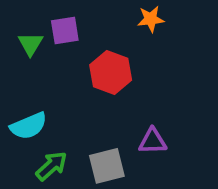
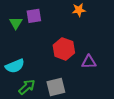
red hexagon: (111, 72) -> (64, 49), moved
purple triangle: (153, 141) -> (89, 62), moved

